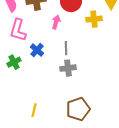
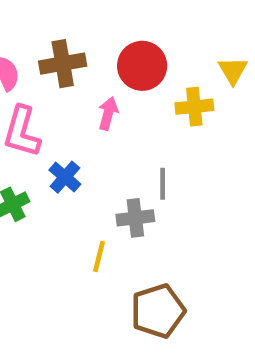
gray line: (66, 48) -> (163, 184), moved
yellow line: (34, 110) -> (99, 256), moved

